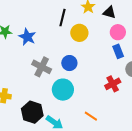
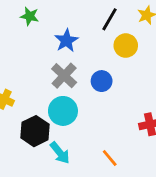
blue star: (27, 37) -> (66, 41), moved
cyan circle: (63, 90) -> (63, 111), moved

